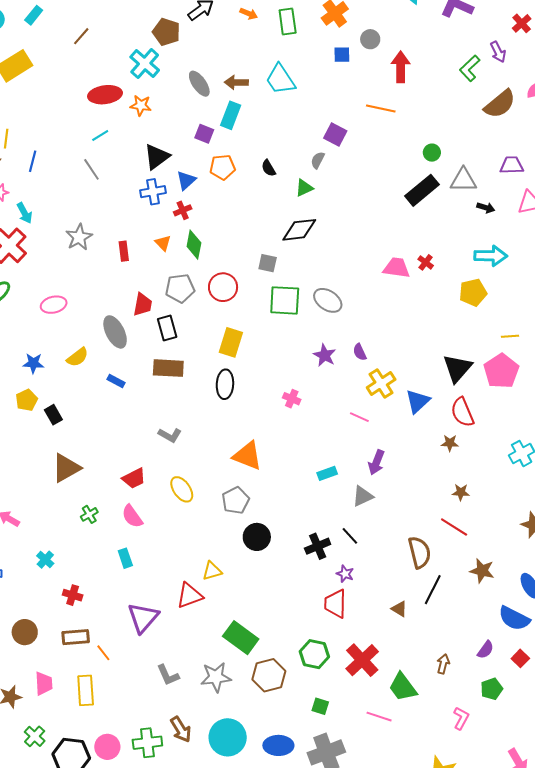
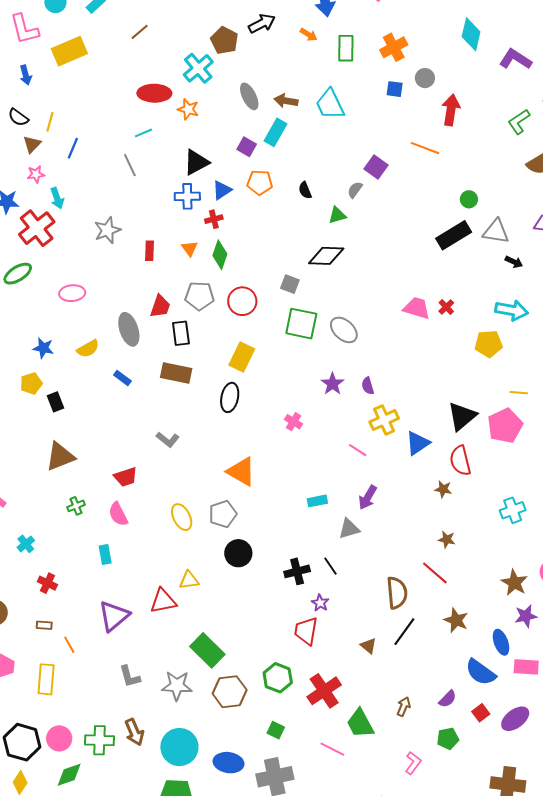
yellow ellipse: (182, 489) -> (182, 517), moved
brown rectangle: (76, 637) -> (44, 625), size x0.6

